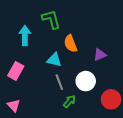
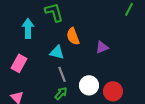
white circle: (86, 81) -> (89, 85), moved
green arrow: (69, 101) -> (61, 93), moved

